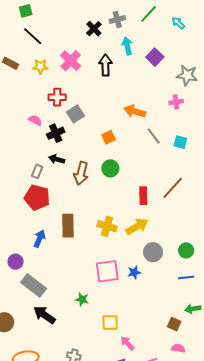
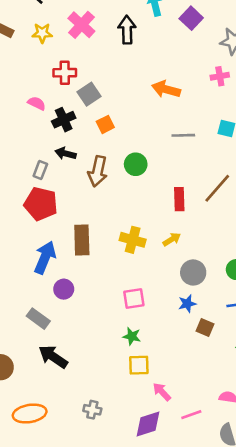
gray line: (154, 136) -> (183, 135), moved, turned -54
orange square: (109, 137) -> (105, 124), moved
yellow arrow: (137, 226) -> (172, 239), size x0.6
blue arrow: (39, 239) -> (45, 257), size x1.4
purple circle: (16, 262) -> (64, 289), moved
pink square: (107, 271) -> (134, 299), size x0.7
blue star: (134, 272) -> (187, 304), moved
gray rectangle: (34, 285) -> (38, 319), size x0.7
green star: (82, 299) -> (132, 336), moved
brown square: (174, 324) -> (205, 328), moved

